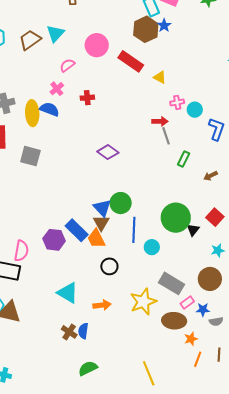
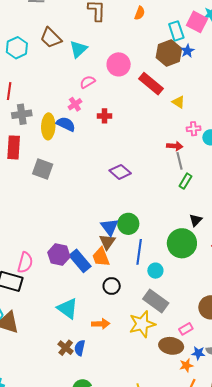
brown trapezoid: (30, 40) -> (51, 38), moved, turned -105
green rectangle: (184, 159) -> (185, 181), moved
blue rectangle: (77, 230) -> (80, 261), moved
black triangle: (193, 230) -> (196, 220), moved
gray rectangle: (171, 283) -> (156, 301), moved
blue star: (203, 310) -> (198, 353), moved

